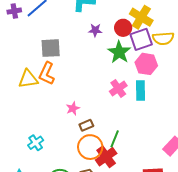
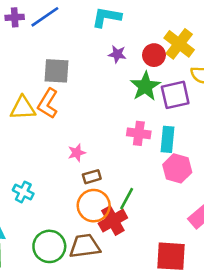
purple square: (141, 39) -> (175, 95), moved
pink hexagon: (146, 64) -> (177, 168), moved
pink cross: (118, 88) -> (139, 133), turned 36
cyan cross: (36, 143) -> (23, 192), turned -35

